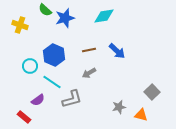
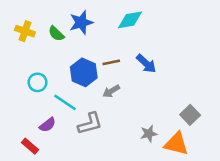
green semicircle: (45, 10) -> (56, 34), moved
blue hexagon: (54, 55) -> (84, 72), moved
orange triangle: (141, 115) -> (176, 144), size x1.5

